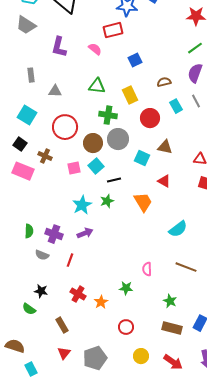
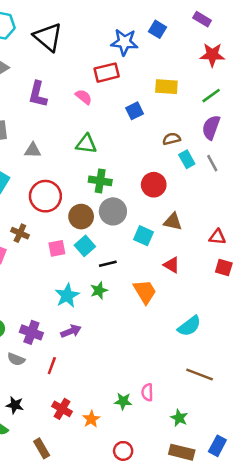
yellow rectangle: (130, 95) -> (166, 87), moved, turned -60
cyan rectangle: (176, 106) -> (187, 159), moved
pink semicircle: (147, 269) -> (147, 392), moved

